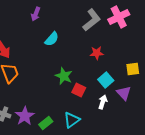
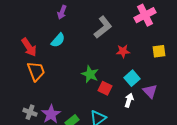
gray L-shape: (92, 20) -> (103, 27), moved
cyan semicircle: (52, 39) -> (58, 40), moved
yellow square: (133, 69) -> (159, 51), moved

